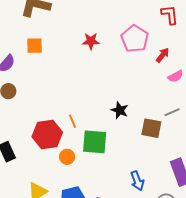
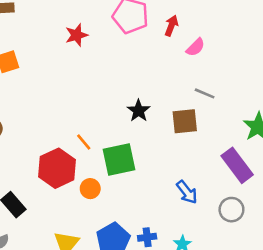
black star: (120, 110) -> (139, 111), turned 30
gray line: (172, 112) -> (205, 93), turned 63

